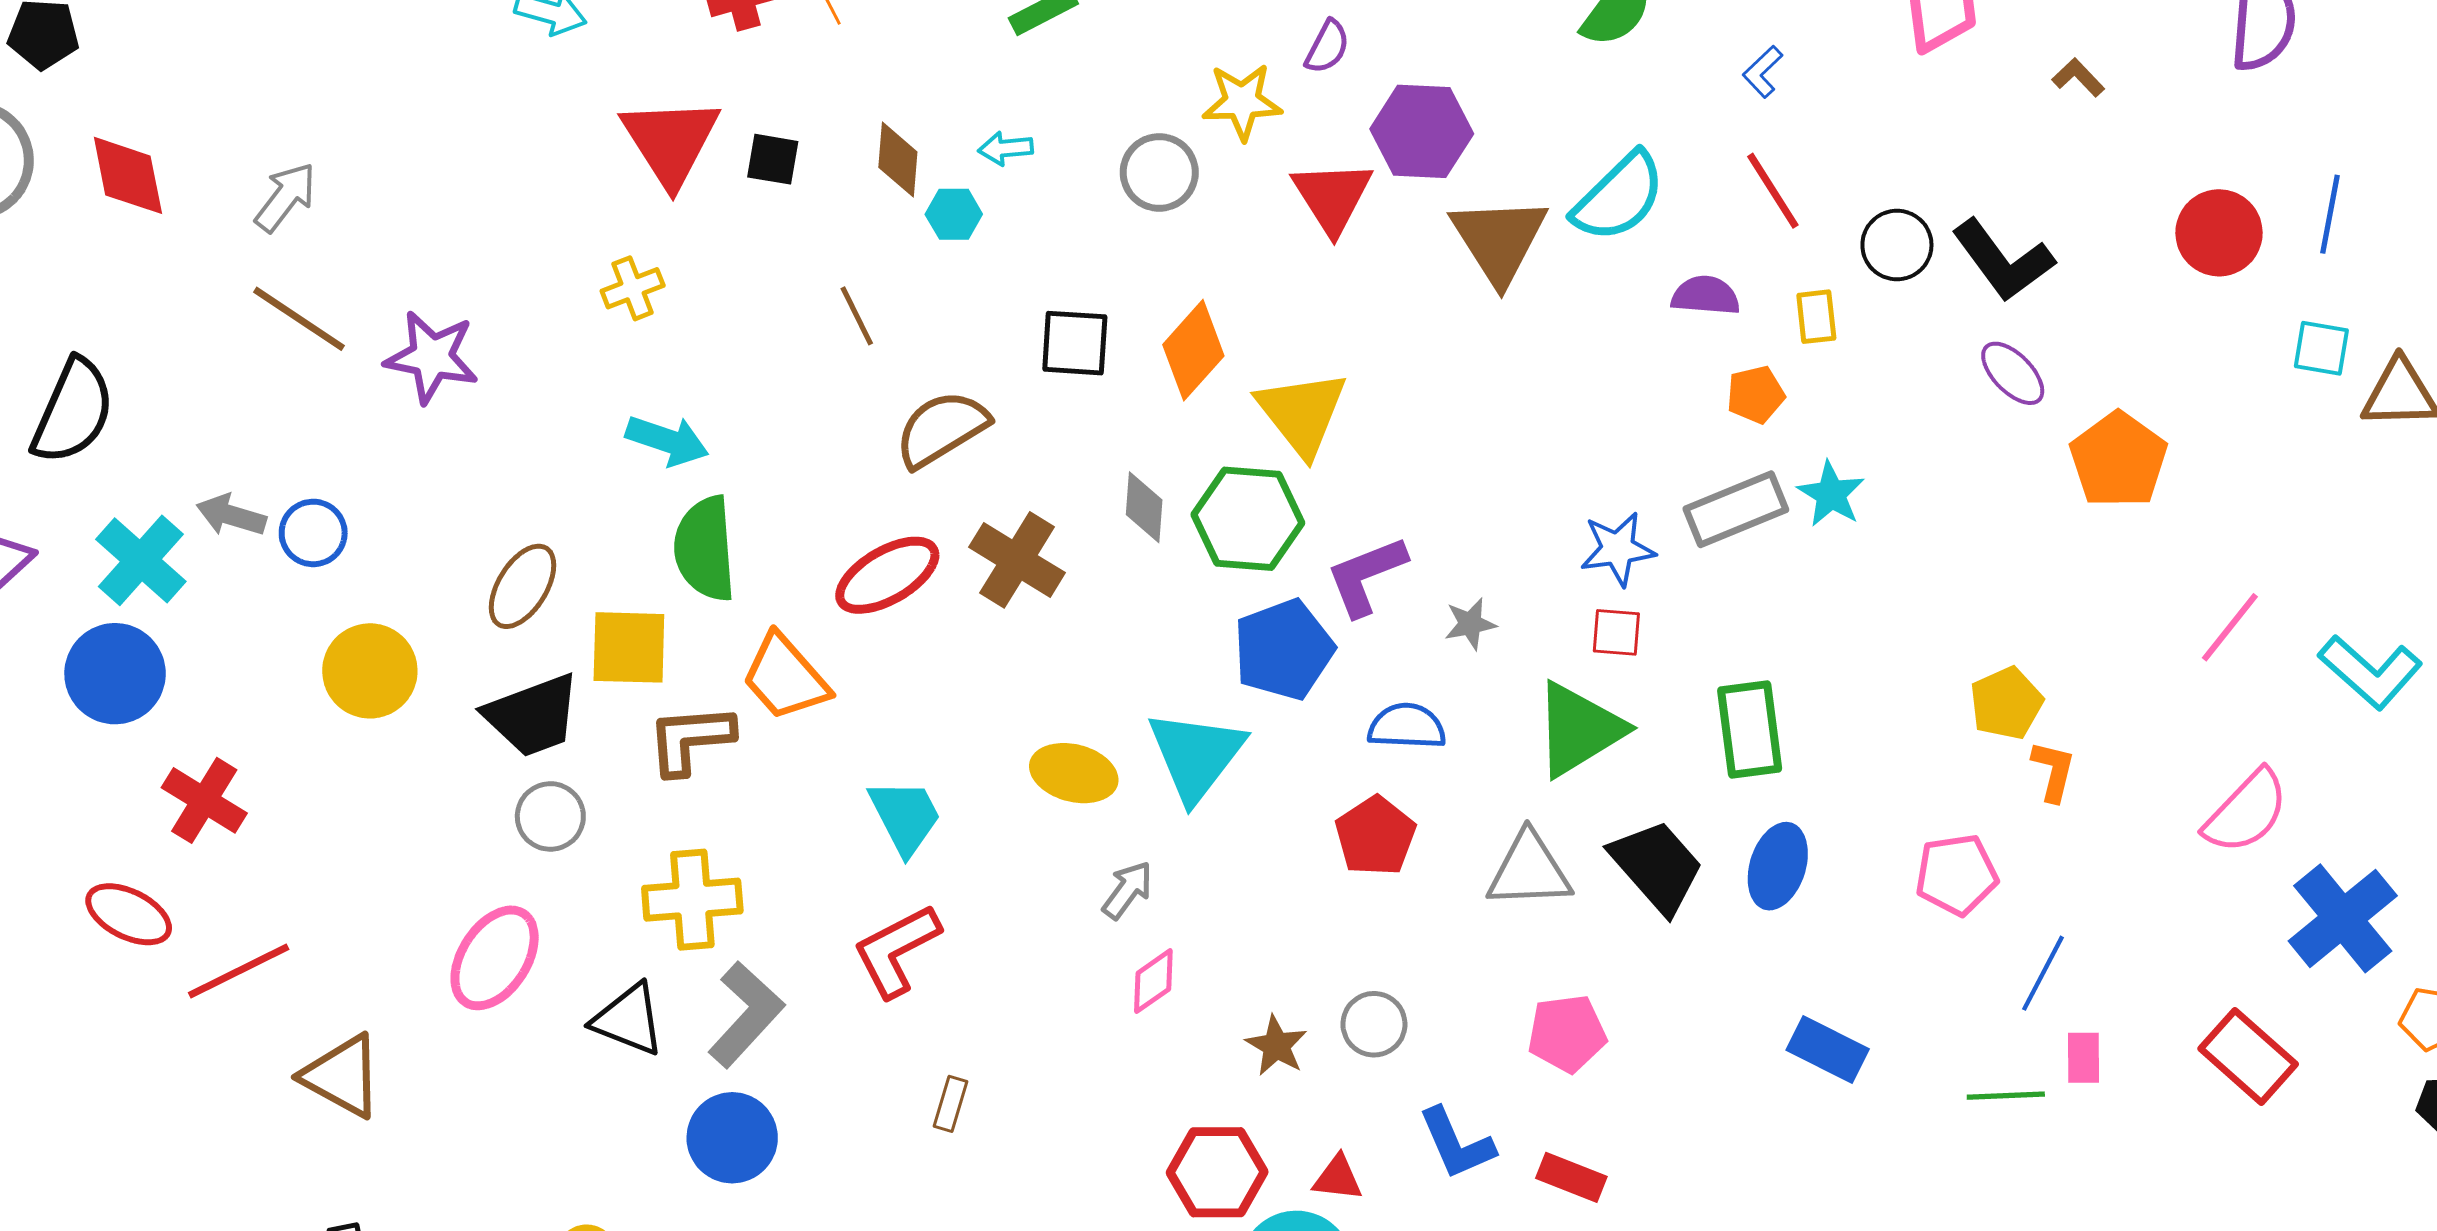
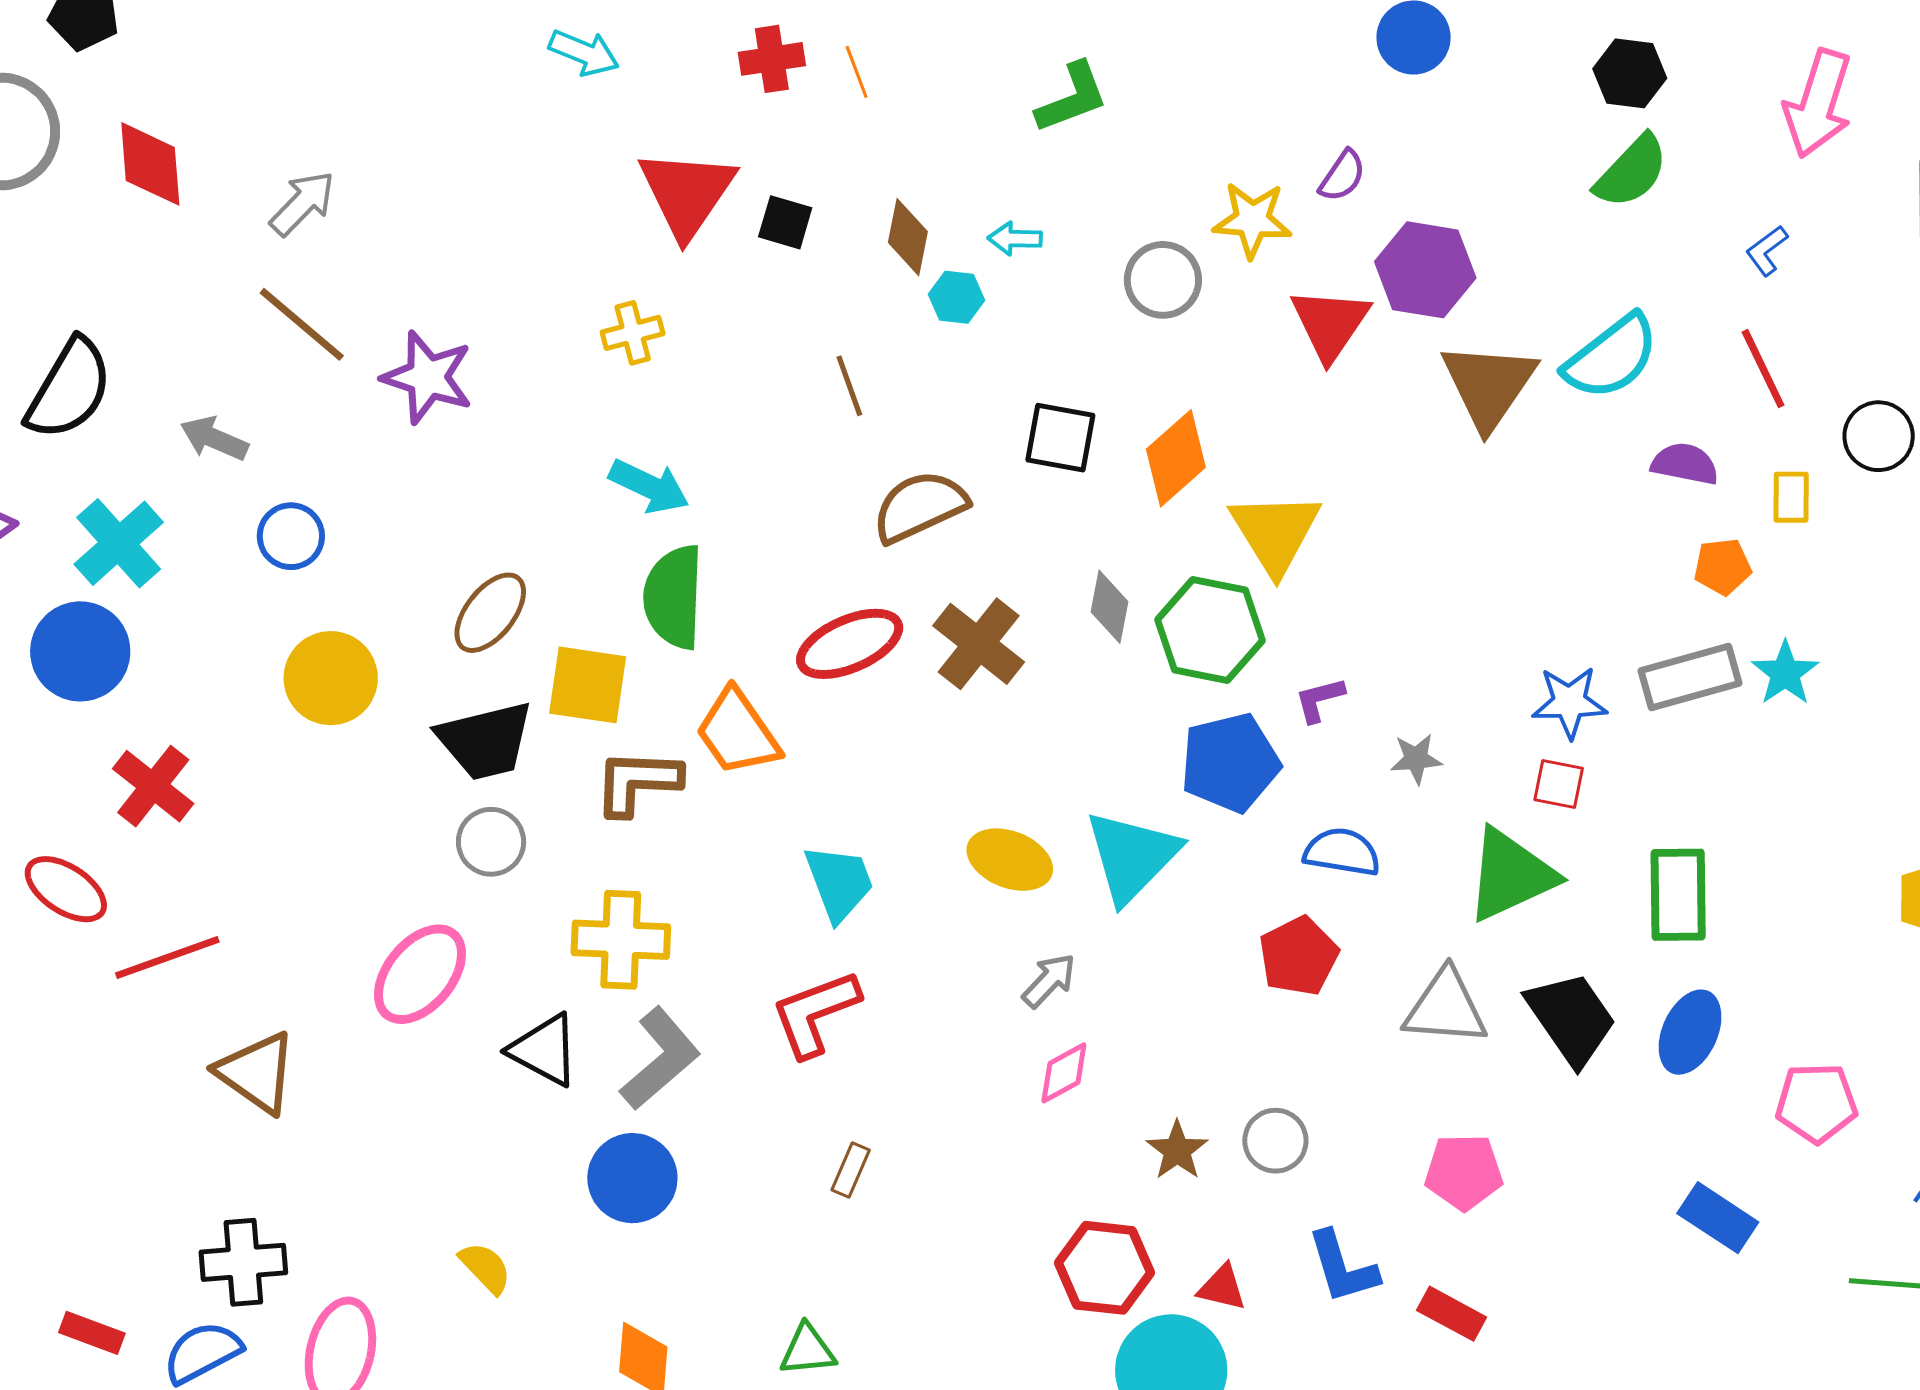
gray arrow: (231, 515) -> (214, 438), moved
purple L-shape: (1366, 576) -> (1319, 700), size x0.6
pink pentagon: (1956, 875) -> (1816, 1103), moved

